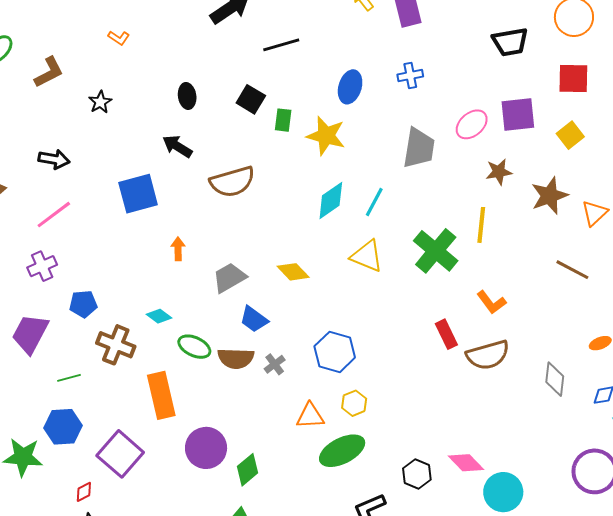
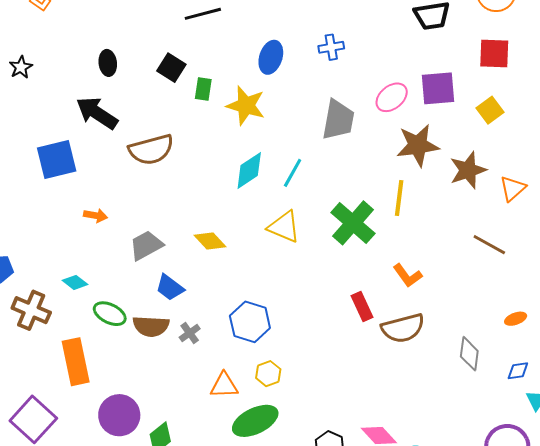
black arrow: (177, 146) -> (97, 113), size x1.4
brown star: (499, 172) -> (418, 145), size x1.6
orange arrow: (178, 249) -> (95, 215), turned 100

